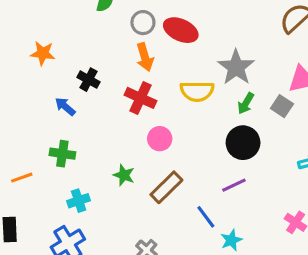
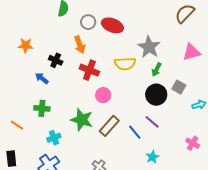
orange arrow: (145, 57) -> (80, 45), moved
gray square: (282, 106) -> (179, 87), moved
green star: (124, 175) -> (82, 120), size x1.6
orange line: (22, 178) -> (17, 125), turned 56
purple line: (234, 185) -> (152, 122), turned 70
blue line: (206, 217) -> (135, 132), moved

